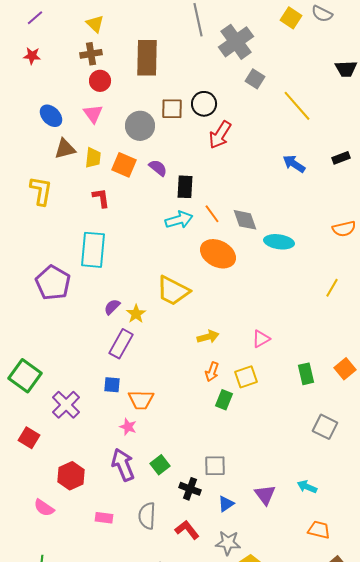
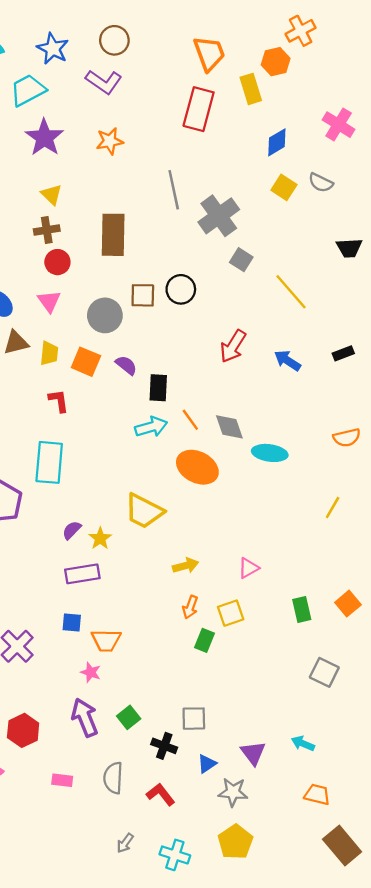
red arrow: (220, 135) -> (233, 346), moved
purple rectangle: (121, 344) -> (82, 574), turned 52
gray star: (228, 543) -> (233, 792), moved

